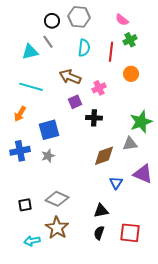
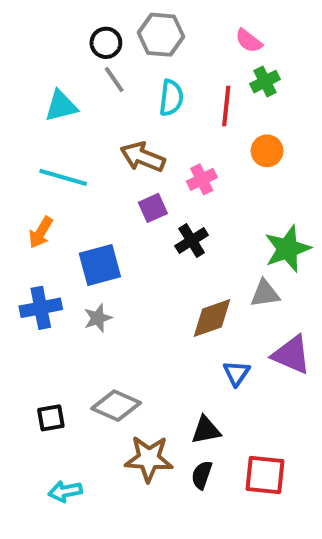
gray line: (48, 42) -> (114, 80), moved
black cross: (94, 118) -> (192, 241), turned -35
brown star: (57, 228) -> (149, 459), moved, turned -30

